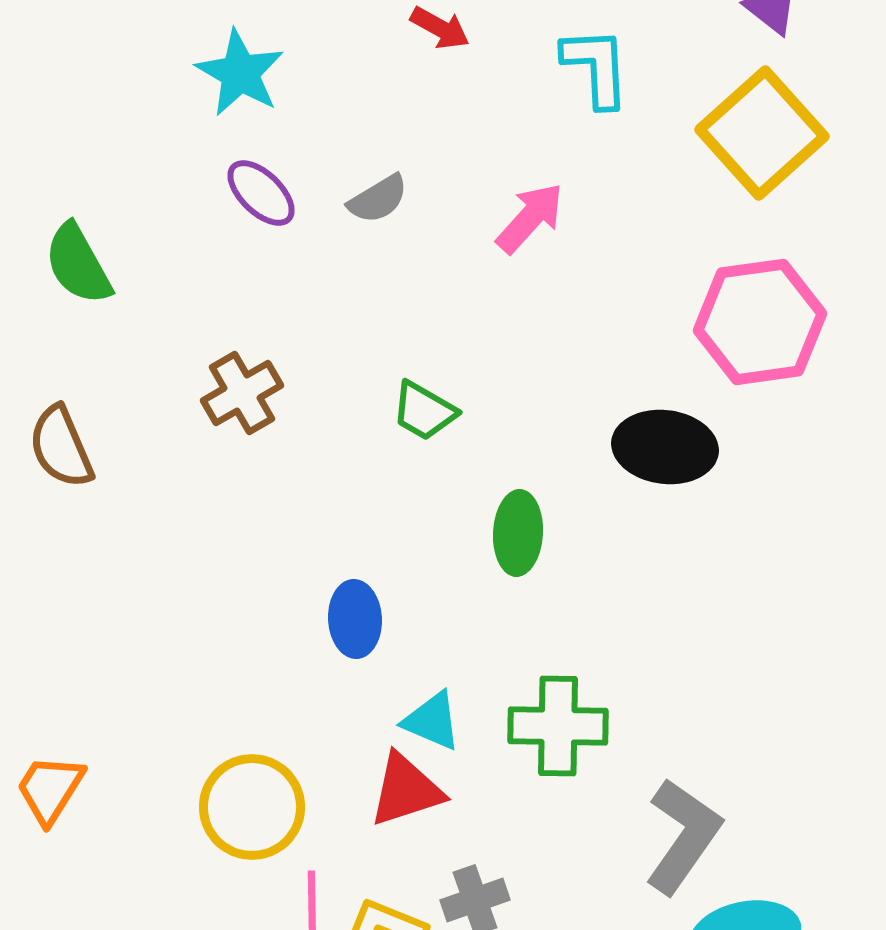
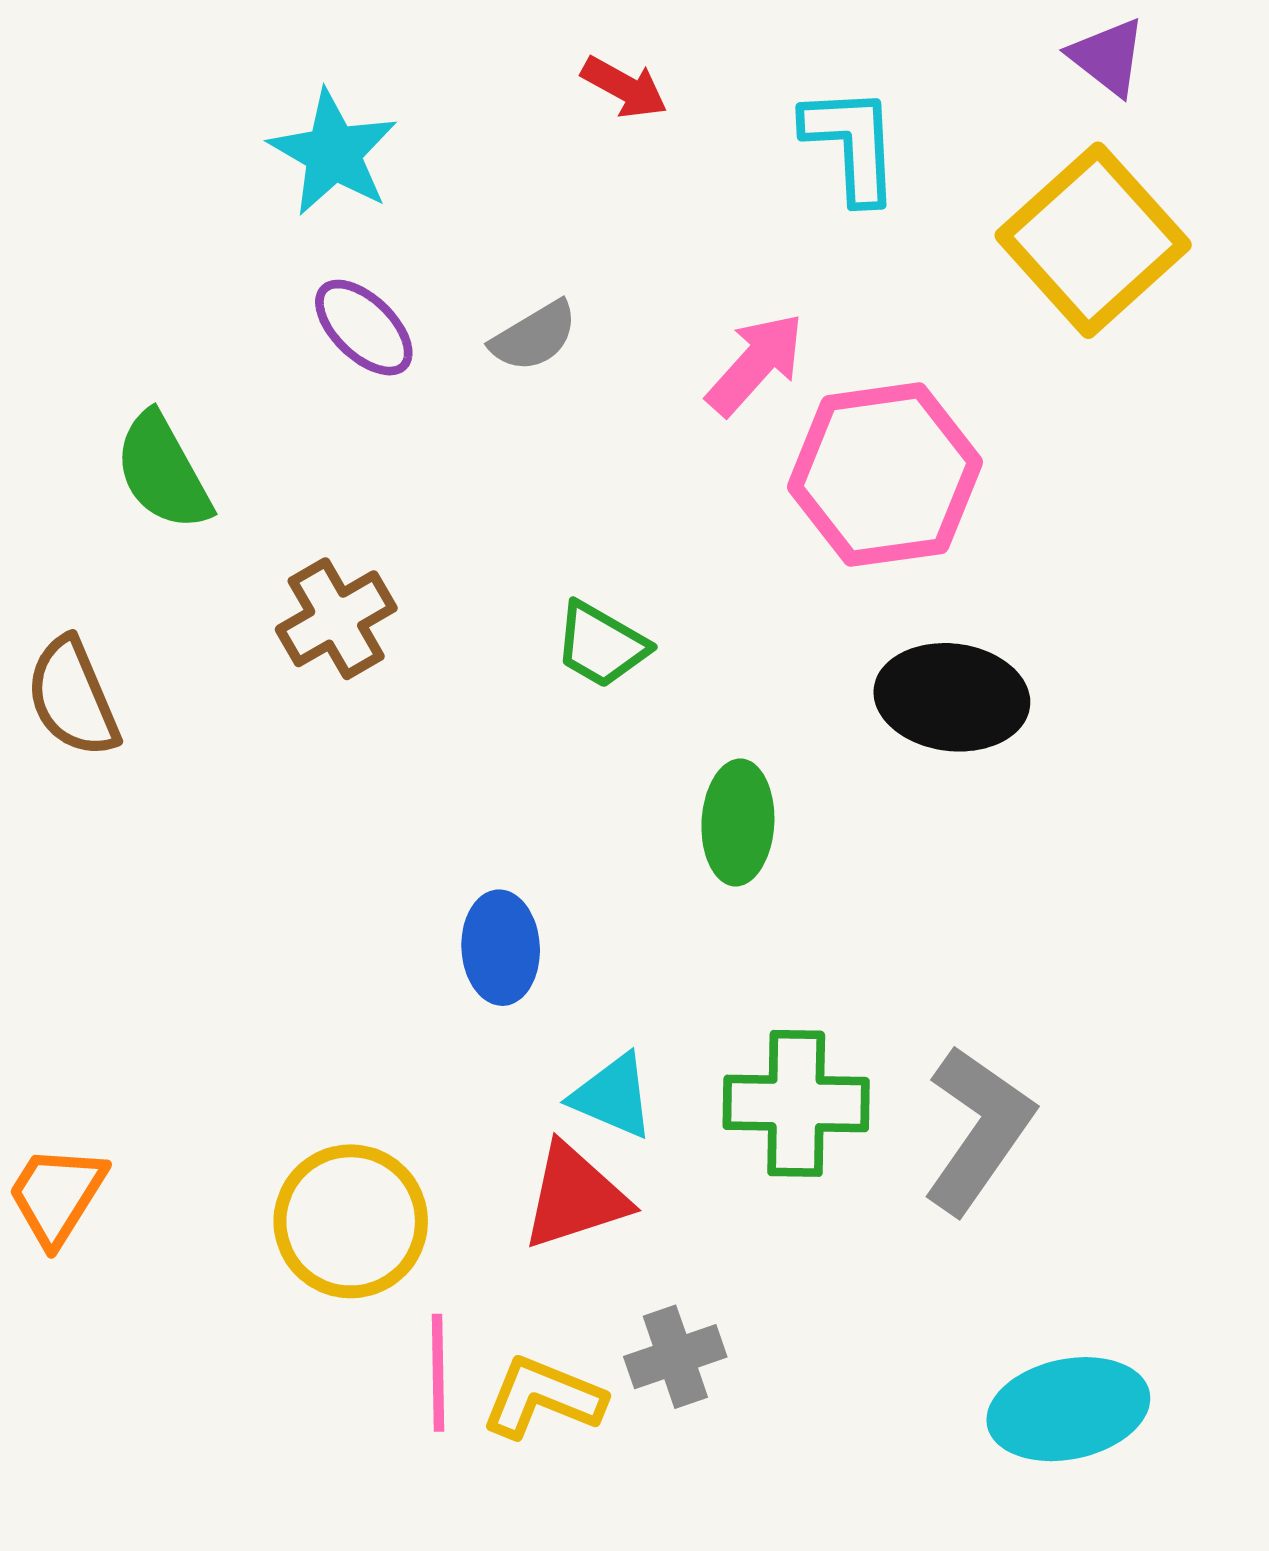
green semicircle: (78, 264) -> (163, 472), moved
pink hexagon: (760, 322) -> (885, 475), moved
gray L-shape: (683, 836) -> (978, 1130), moved

